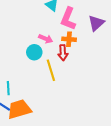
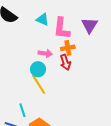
yellow line: (51, 70) -> (39, 84), moved

